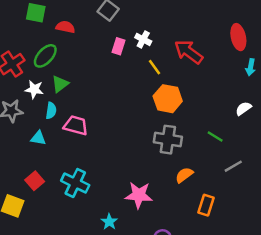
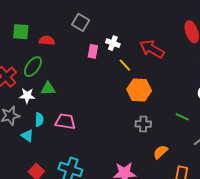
green triangle: (60, 84) -> (48, 89), turned 42
cyan semicircle: (51, 111) -> (39, 120), moved
cyan triangle: (38, 138) -> (27, 136), moved, turned 32
gray cross: (168, 140) -> (143, 124), size x0.7

